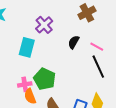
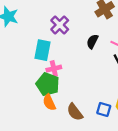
green pentagon: (45, 79) -> (48, 84), moved
pink cross: (25, 84) -> (54, 69), moved

